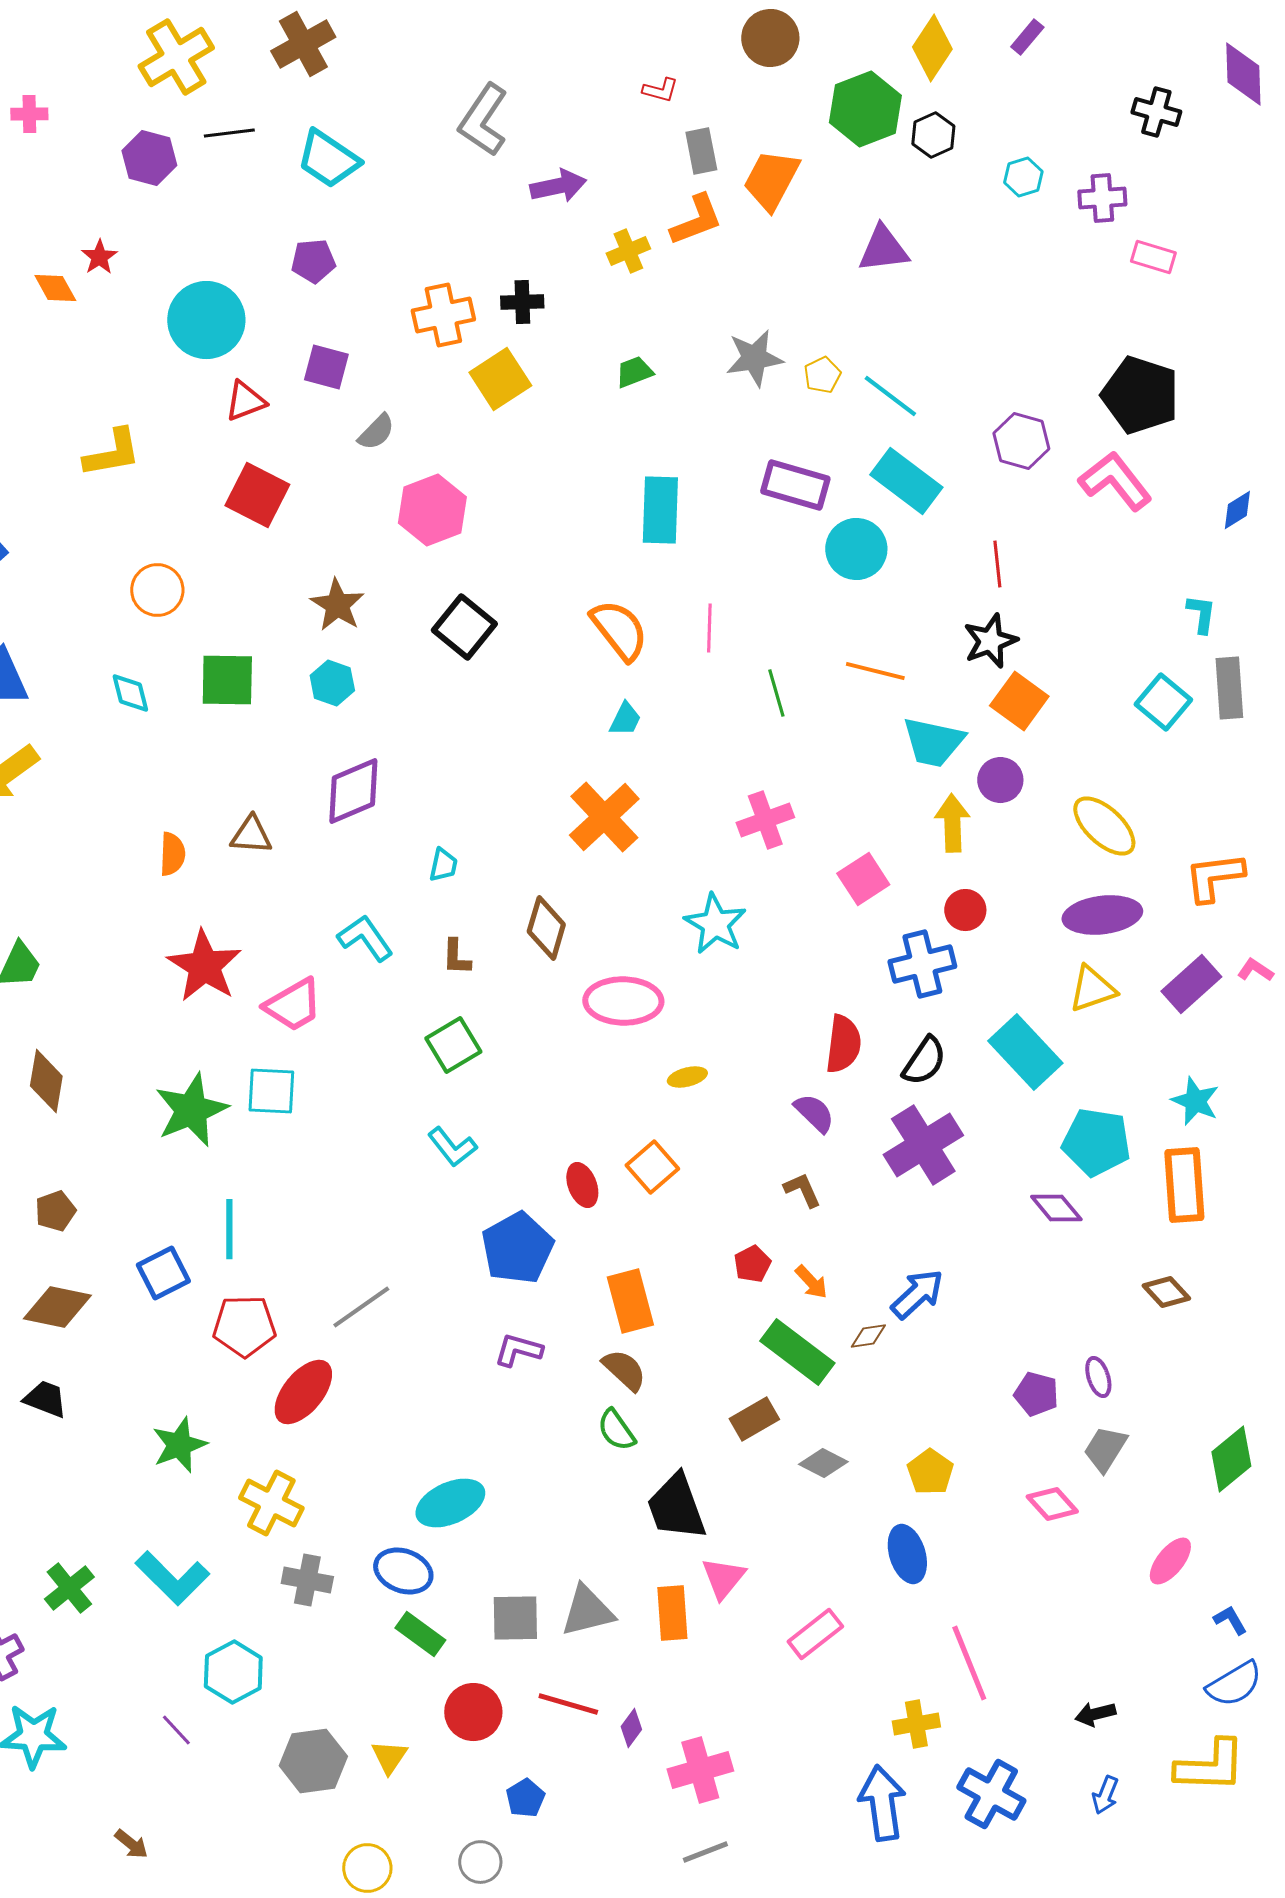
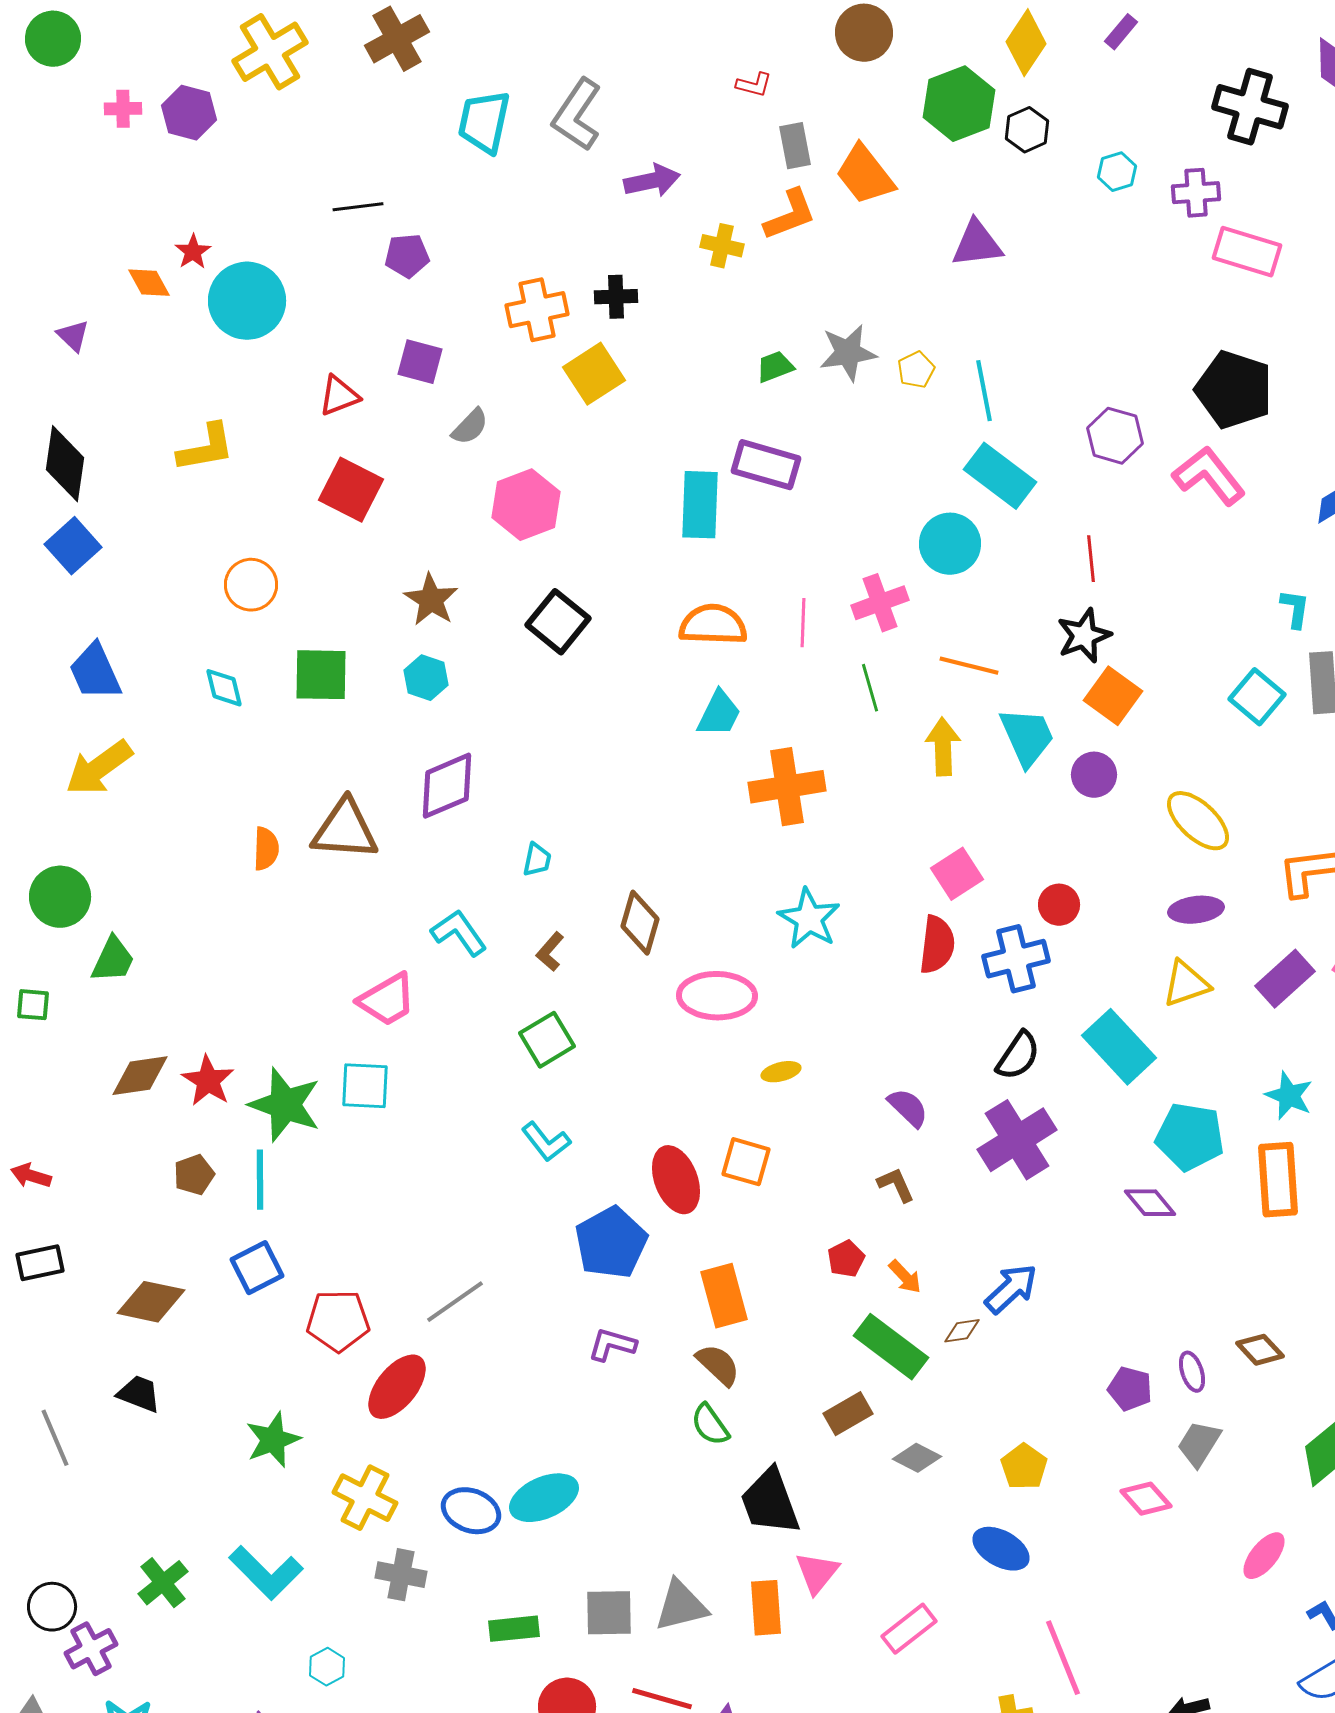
black cross: (1156, 112) -> (1250, 107), size x1.5
black line: (229, 133) -> (358, 207), moved
purple hexagon: (149, 158) -> (189, 113), moved
cyan trapezoid: (328, 159) -> (484, 122), moved, turned 68
orange trapezoid: (771, 180) -> (865, 175), turned -66
yellow cross: (628, 251) -> (722, 246), turned 36
pink rectangle: (1153, 257) -> (1247, 252), size x1.5
cyan circle: (206, 320) -> (247, 301), moved
green trapezoid: (634, 372) -> (775, 367), moved
cyan line: (890, 396) -> (984, 391), turned 42
purple rectangle: (795, 485) -> (766, 465), moved
cyan rectangle: (660, 510) -> (700, 505), moved
orange semicircle: (619, 630) -> (713, 625), turned -50
cyan trapezoid: (625, 719) -> (719, 714), size x1.4
cyan trapezoid: (933, 742) -> (1027, 737), turned -126
orange cross: (604, 817) -> (787, 787), moved, turned 34
pink cross: (765, 820) -> (880, 603), moved
yellow arrow: (952, 823) -> (943, 747), moved
brown triangle: (251, 835) -> (345, 830), size x1.6
purple ellipse: (1102, 915) -> (1196, 910), size x0.7
brown L-shape: (456, 957) -> (550, 952), turned 39
red star: (204, 966) -> (208, 1081), moved, size x0.7
red semicircle: (843, 1044) -> (937, 945), moved
brown diamond: (46, 1081) -> (140, 1076), turned 72
green star: (191, 1110) -> (285, 1105), turned -30
orange square: (652, 1167) -> (746, 1162), turned -33
red ellipse: (582, 1185) -> (676, 1180), size x1.5
brown pentagon: (55, 1211) -> (194, 1175), moved
cyan line: (229, 1229) -> (260, 1180), moved
brown diamond: (1166, 1292) -> (1260, 1350), moved
blue ellipse: (907, 1554) -> (1001, 1549), turned -44
blue ellipse: (403, 1571) -> (471, 1511), moved
green rectangle: (420, 1634) -> (514, 1629), turned -42
cyan hexagon: (233, 1672) -> (327, 1667), size x0.6

